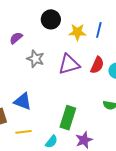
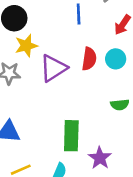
yellow star: (77, 32) -> (26, 46), moved

